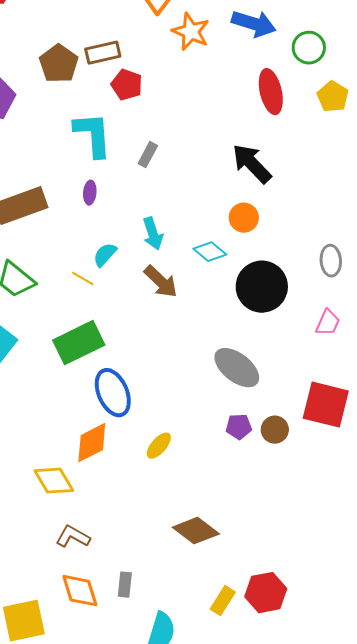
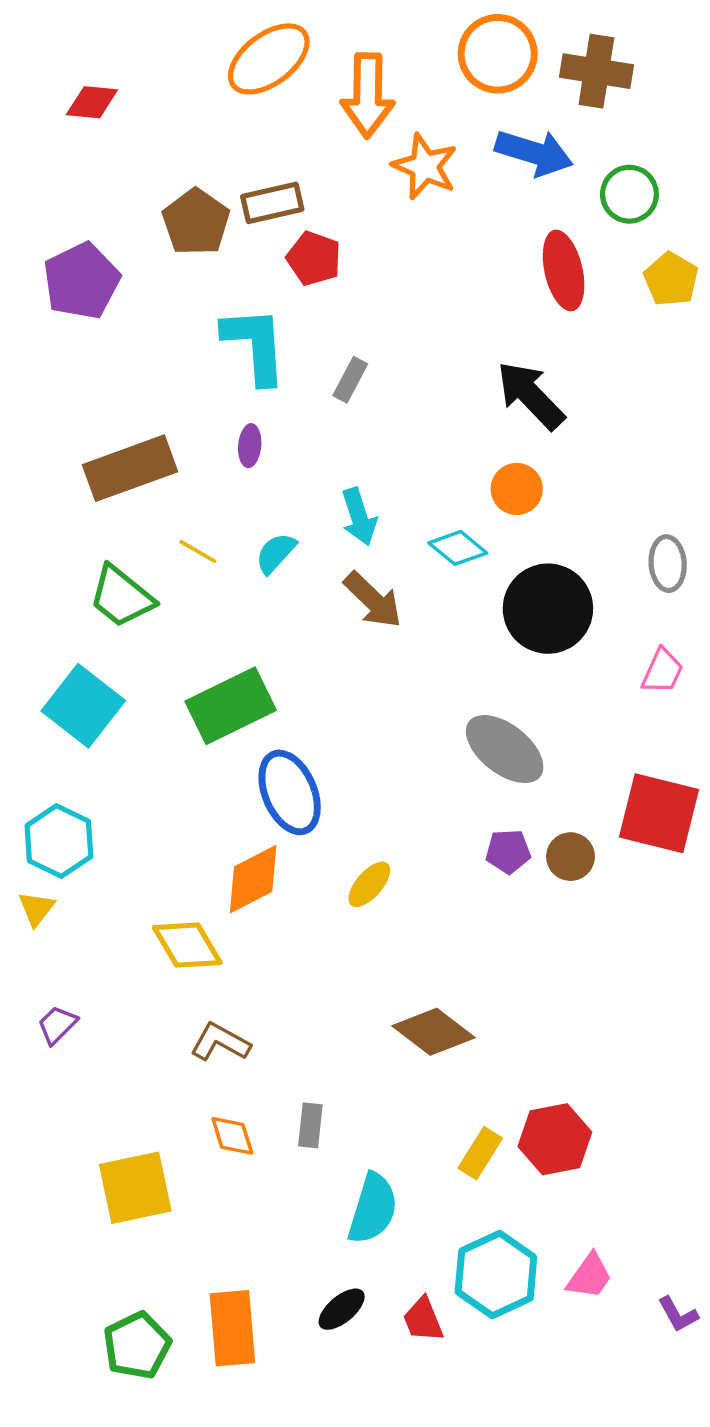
yellow line: (83, 279) -> (198, 551), moved
orange diamond: (80, 591) -> (232, 1136), size x0.7

